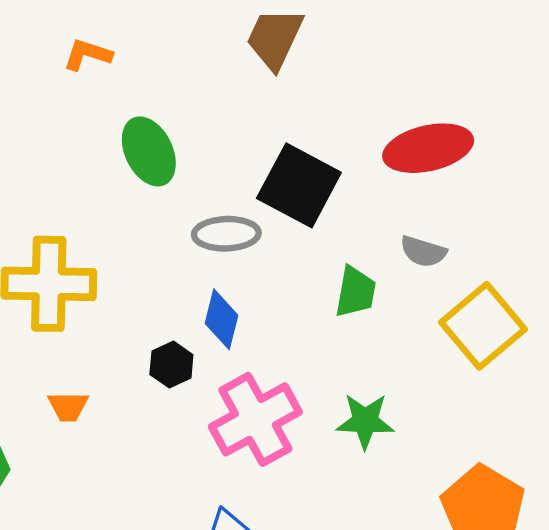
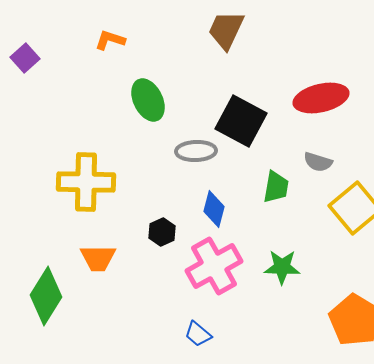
blue diamond: (221, 319) -> (214, 209), moved
orange trapezoid: (68, 406) -> (98, 258), size x1.4

